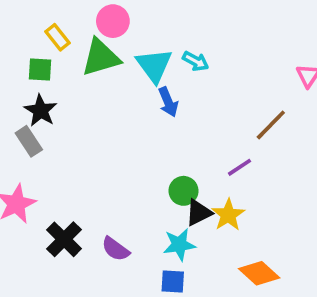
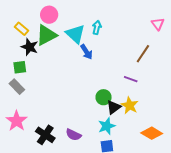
cyan arrow: (196, 61) -> (97, 28), turned -96
green square: (40, 69) -> (20, 67), moved
black star: (41, 111) -> (30, 47), moved
purple line: (239, 167) -> (131, 79), turned 64

